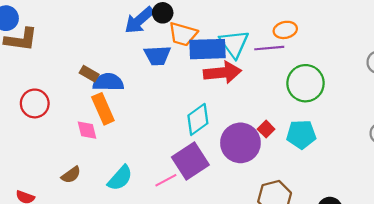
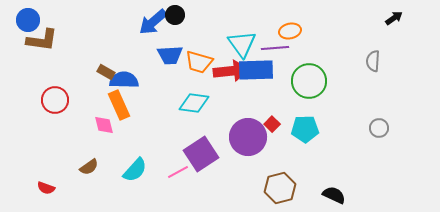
orange trapezoid: (183, 34) -> (199, 62), moved
blue rectangle: (207, 49) -> (256, 70), moved
cyan diamond: (198, 119) -> (194, 103), moved, turned 44

